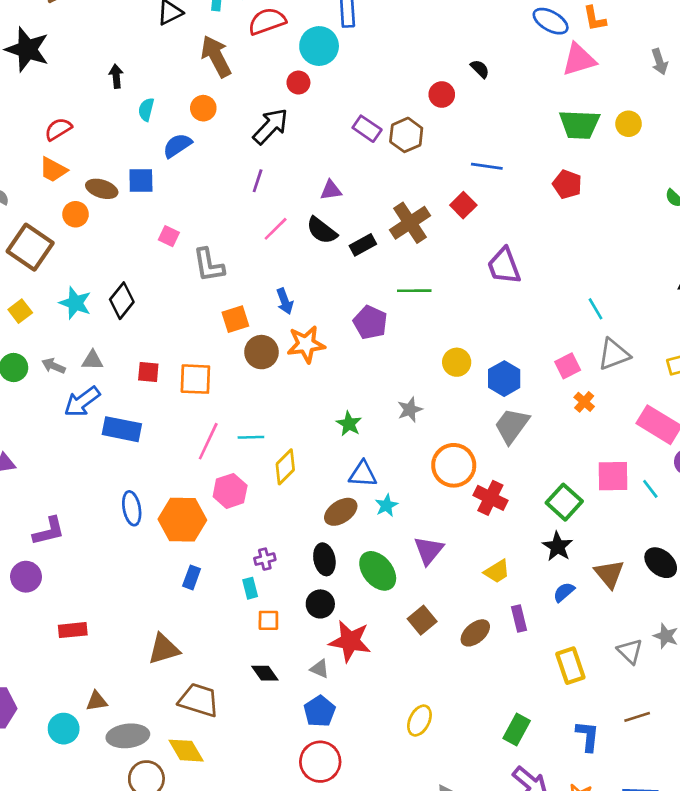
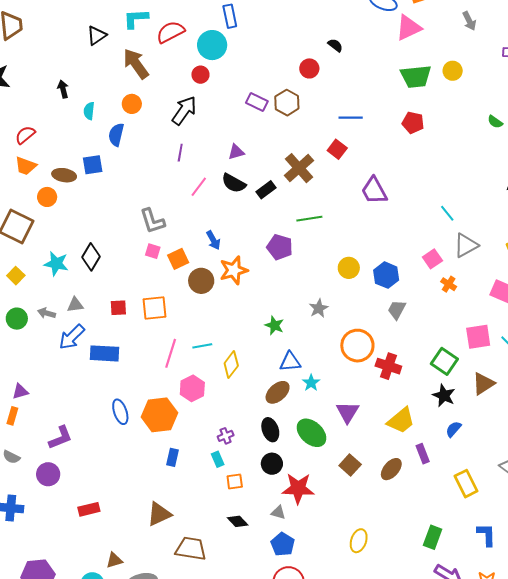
blue semicircle: (177, 146) -> (116, 135), turned -35
pink square: (169, 236) -> (153, 251), moved
gray trapezoid: (512, 426) -> (397, 310), size x0.7
yellow trapezoid: (497, 571) -> (401, 421), size x1.4
brown triangle: (609, 574) -> (483, 384), moved, turned 45

